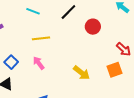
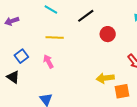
orange square: (114, 70) -> (122, 91), moved
yellow arrow: (82, 73) -> (105, 78), moved, turned 126

